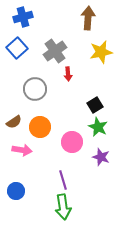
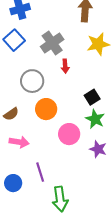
orange circle: (40, 127) -> (46, 109), moved
purple line: (63, 180) -> (40, 172), moved

